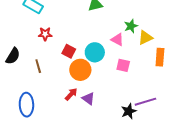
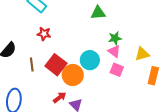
green star: (131, 26) -> (115, 38), moved
red square: (69, 51) -> (56, 65), moved, size x1.5
pink square: (123, 65) -> (117, 70), moved

